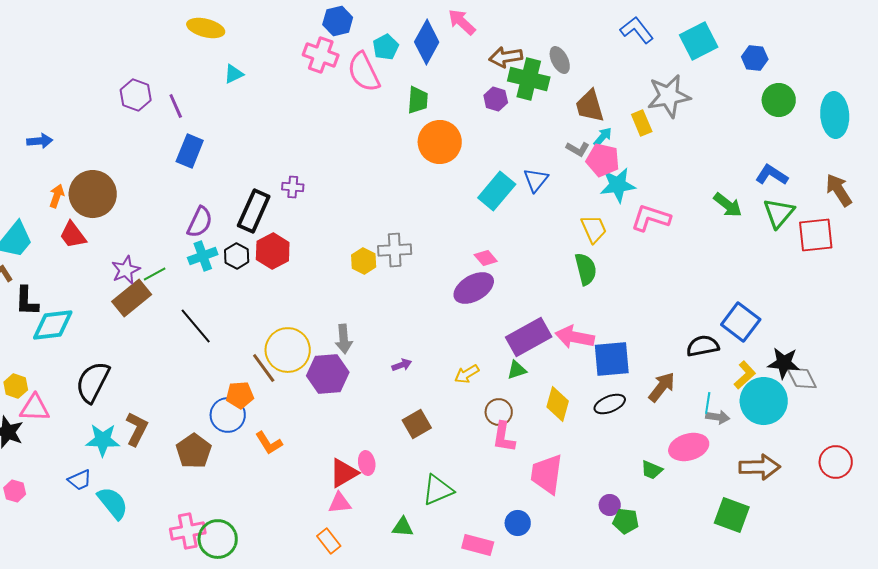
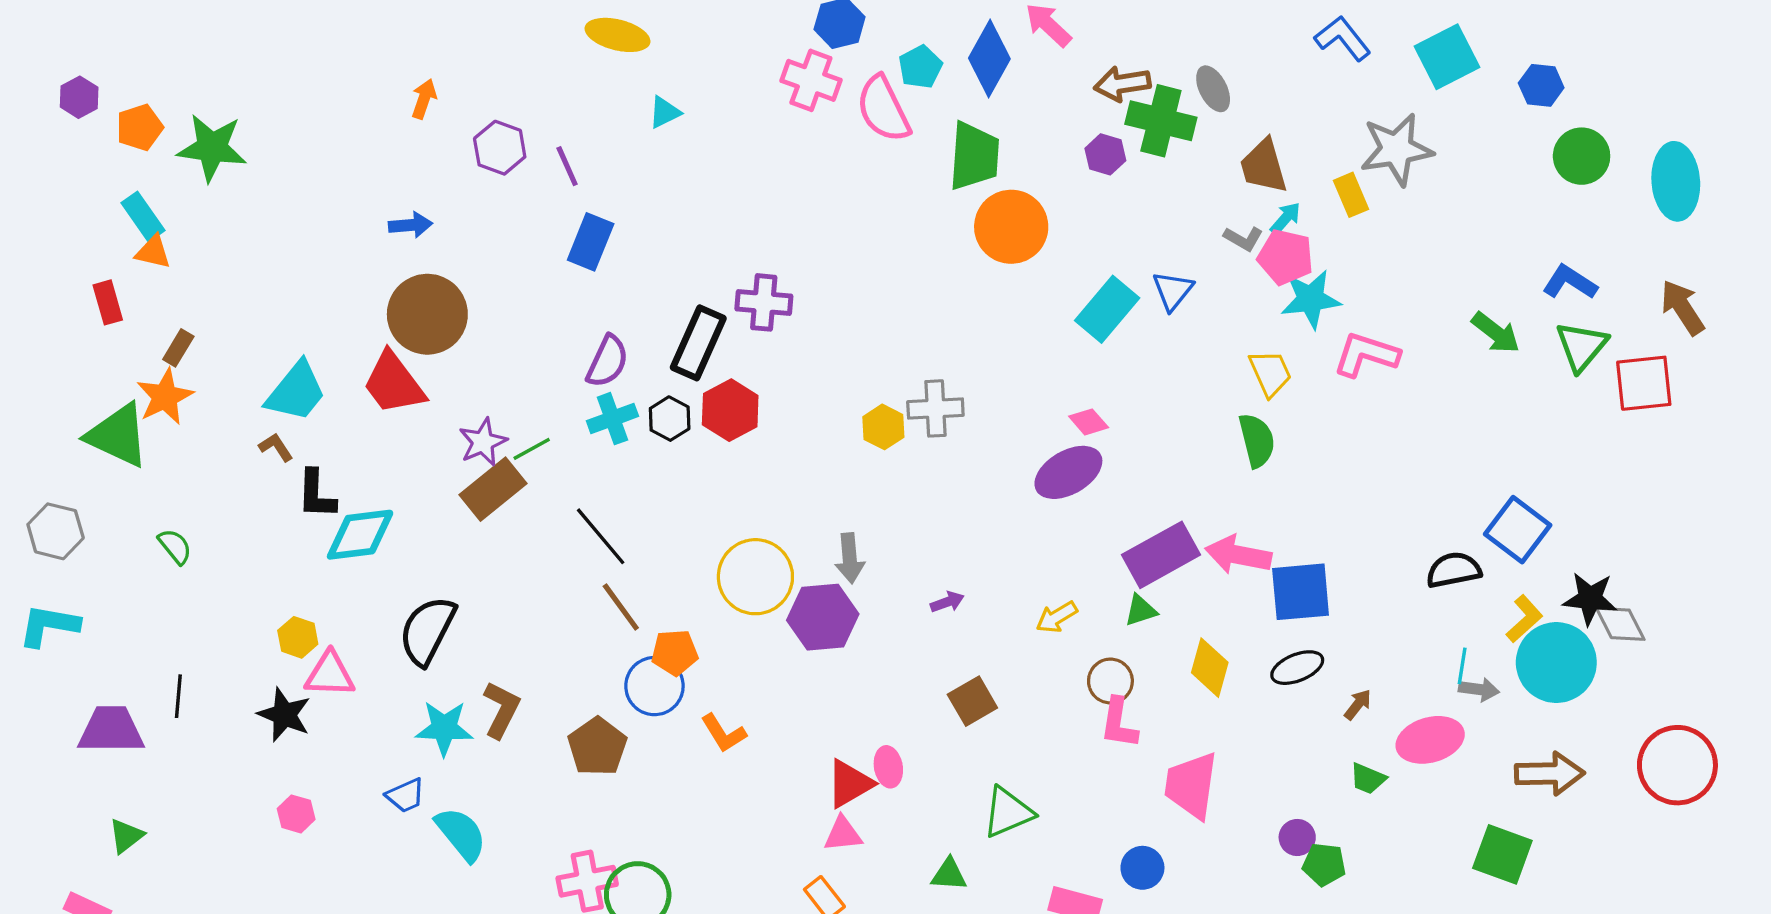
green trapezoid: (418, 100) -> (974, 156), size x1.5
blue arrow: (40, 141) -> (411, 225), moved
purple cross: (293, 187) -> (764, 302), size x1.5
orange arrow: (57, 196) -> (424, 99), moved
red trapezoid: (73, 235) -> (394, 383), size x1.4
brown line: (264, 368) -> (621, 607), moved
brown arrow: (662, 387) -> (1358, 705), moved, size x0.6
red circle: (836, 462) -> (1677, 765), size x1.4

